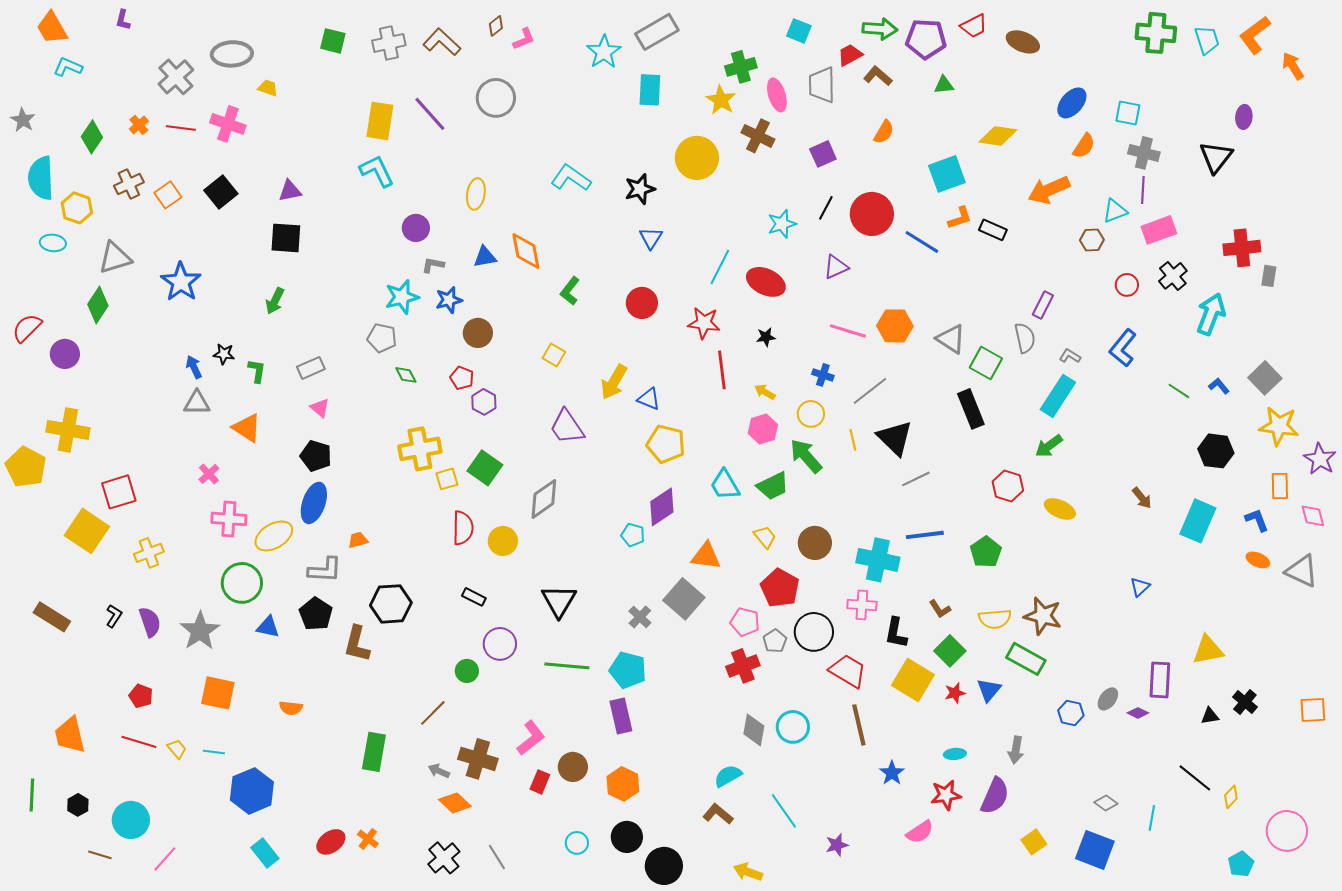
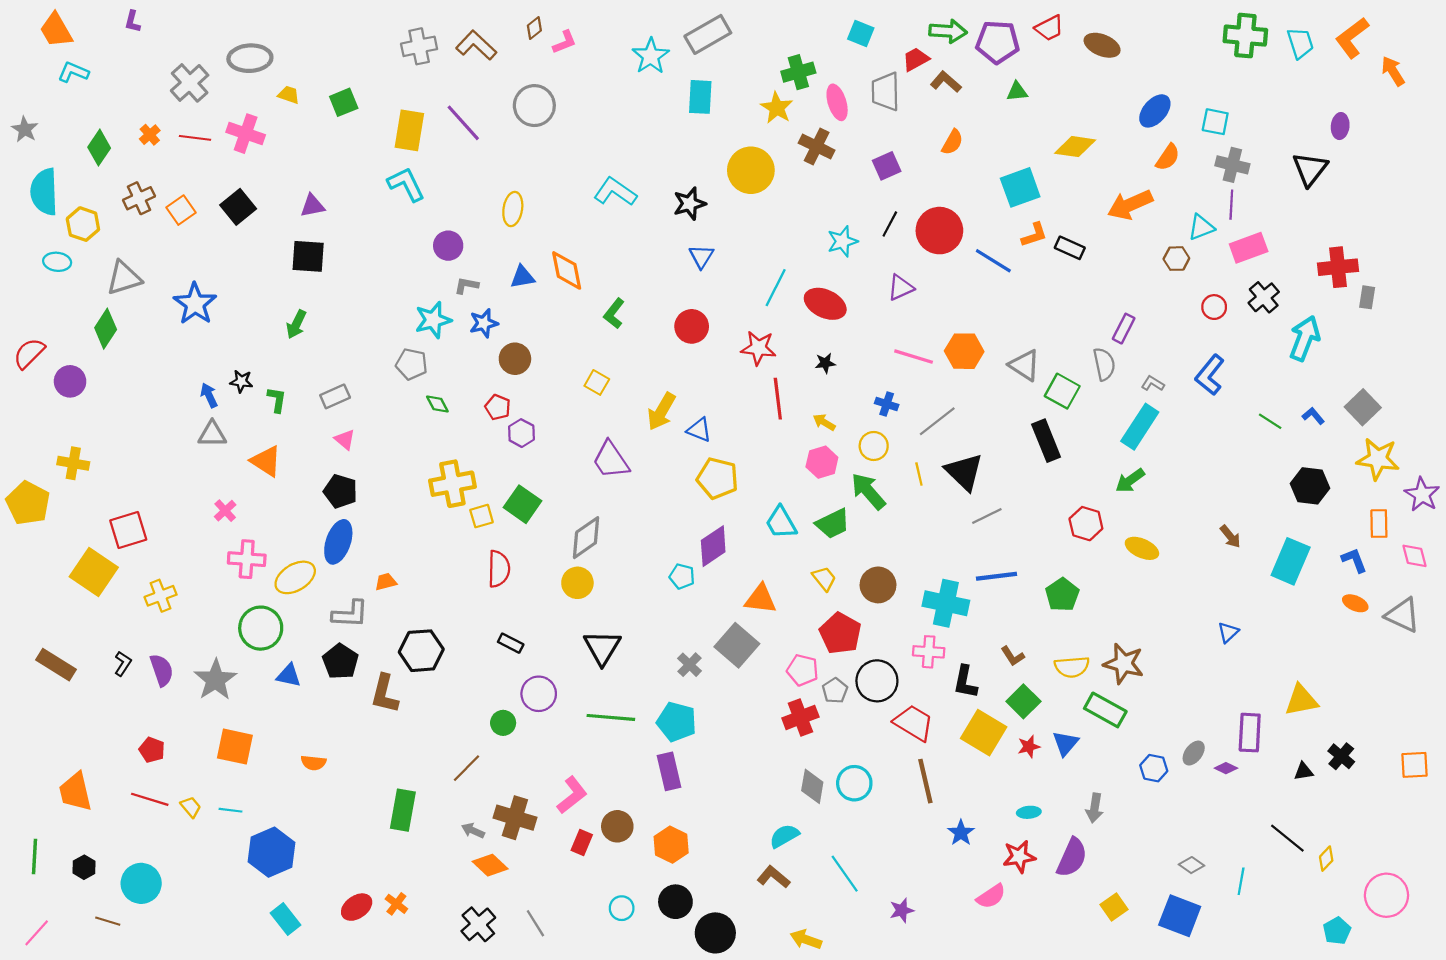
green square: (333, 41) -> (344, 102), moved, turned -36
yellow cross: (68, 430) -> (73, 463), size x0.7
yellow circle: (503, 541) -> (577, 583), moved
pink line: (165, 859) -> (37, 933), moved

